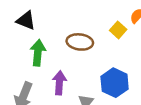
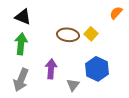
yellow square: (118, 30) -> (91, 34), moved
green arrow: (38, 53) -> (21, 44), moved

